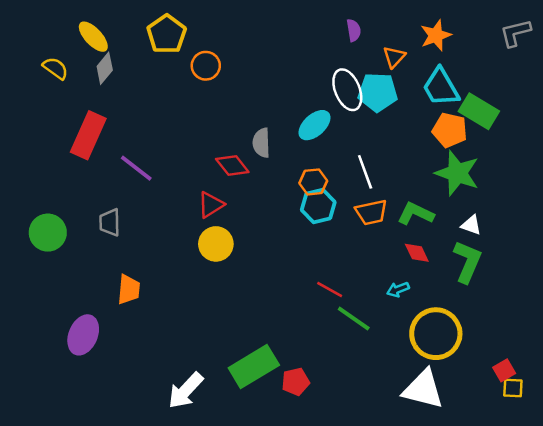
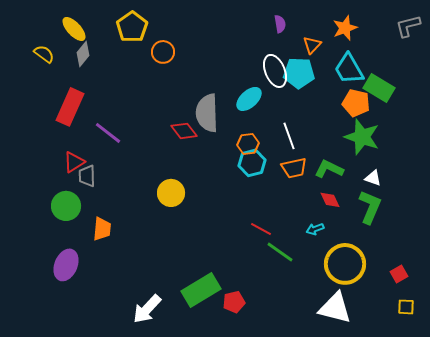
gray semicircle: (261, 143) -> (207, 113), size x1.6
red triangle: (211, 205) -> (74, 162), moved
green circle: (48, 233) -> (66, 206), moved
red square: (504, 370) -> (399, 274), moved

